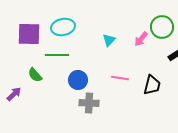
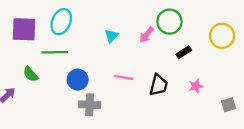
cyan ellipse: (63, 27) -> (61, 22), turned -55

